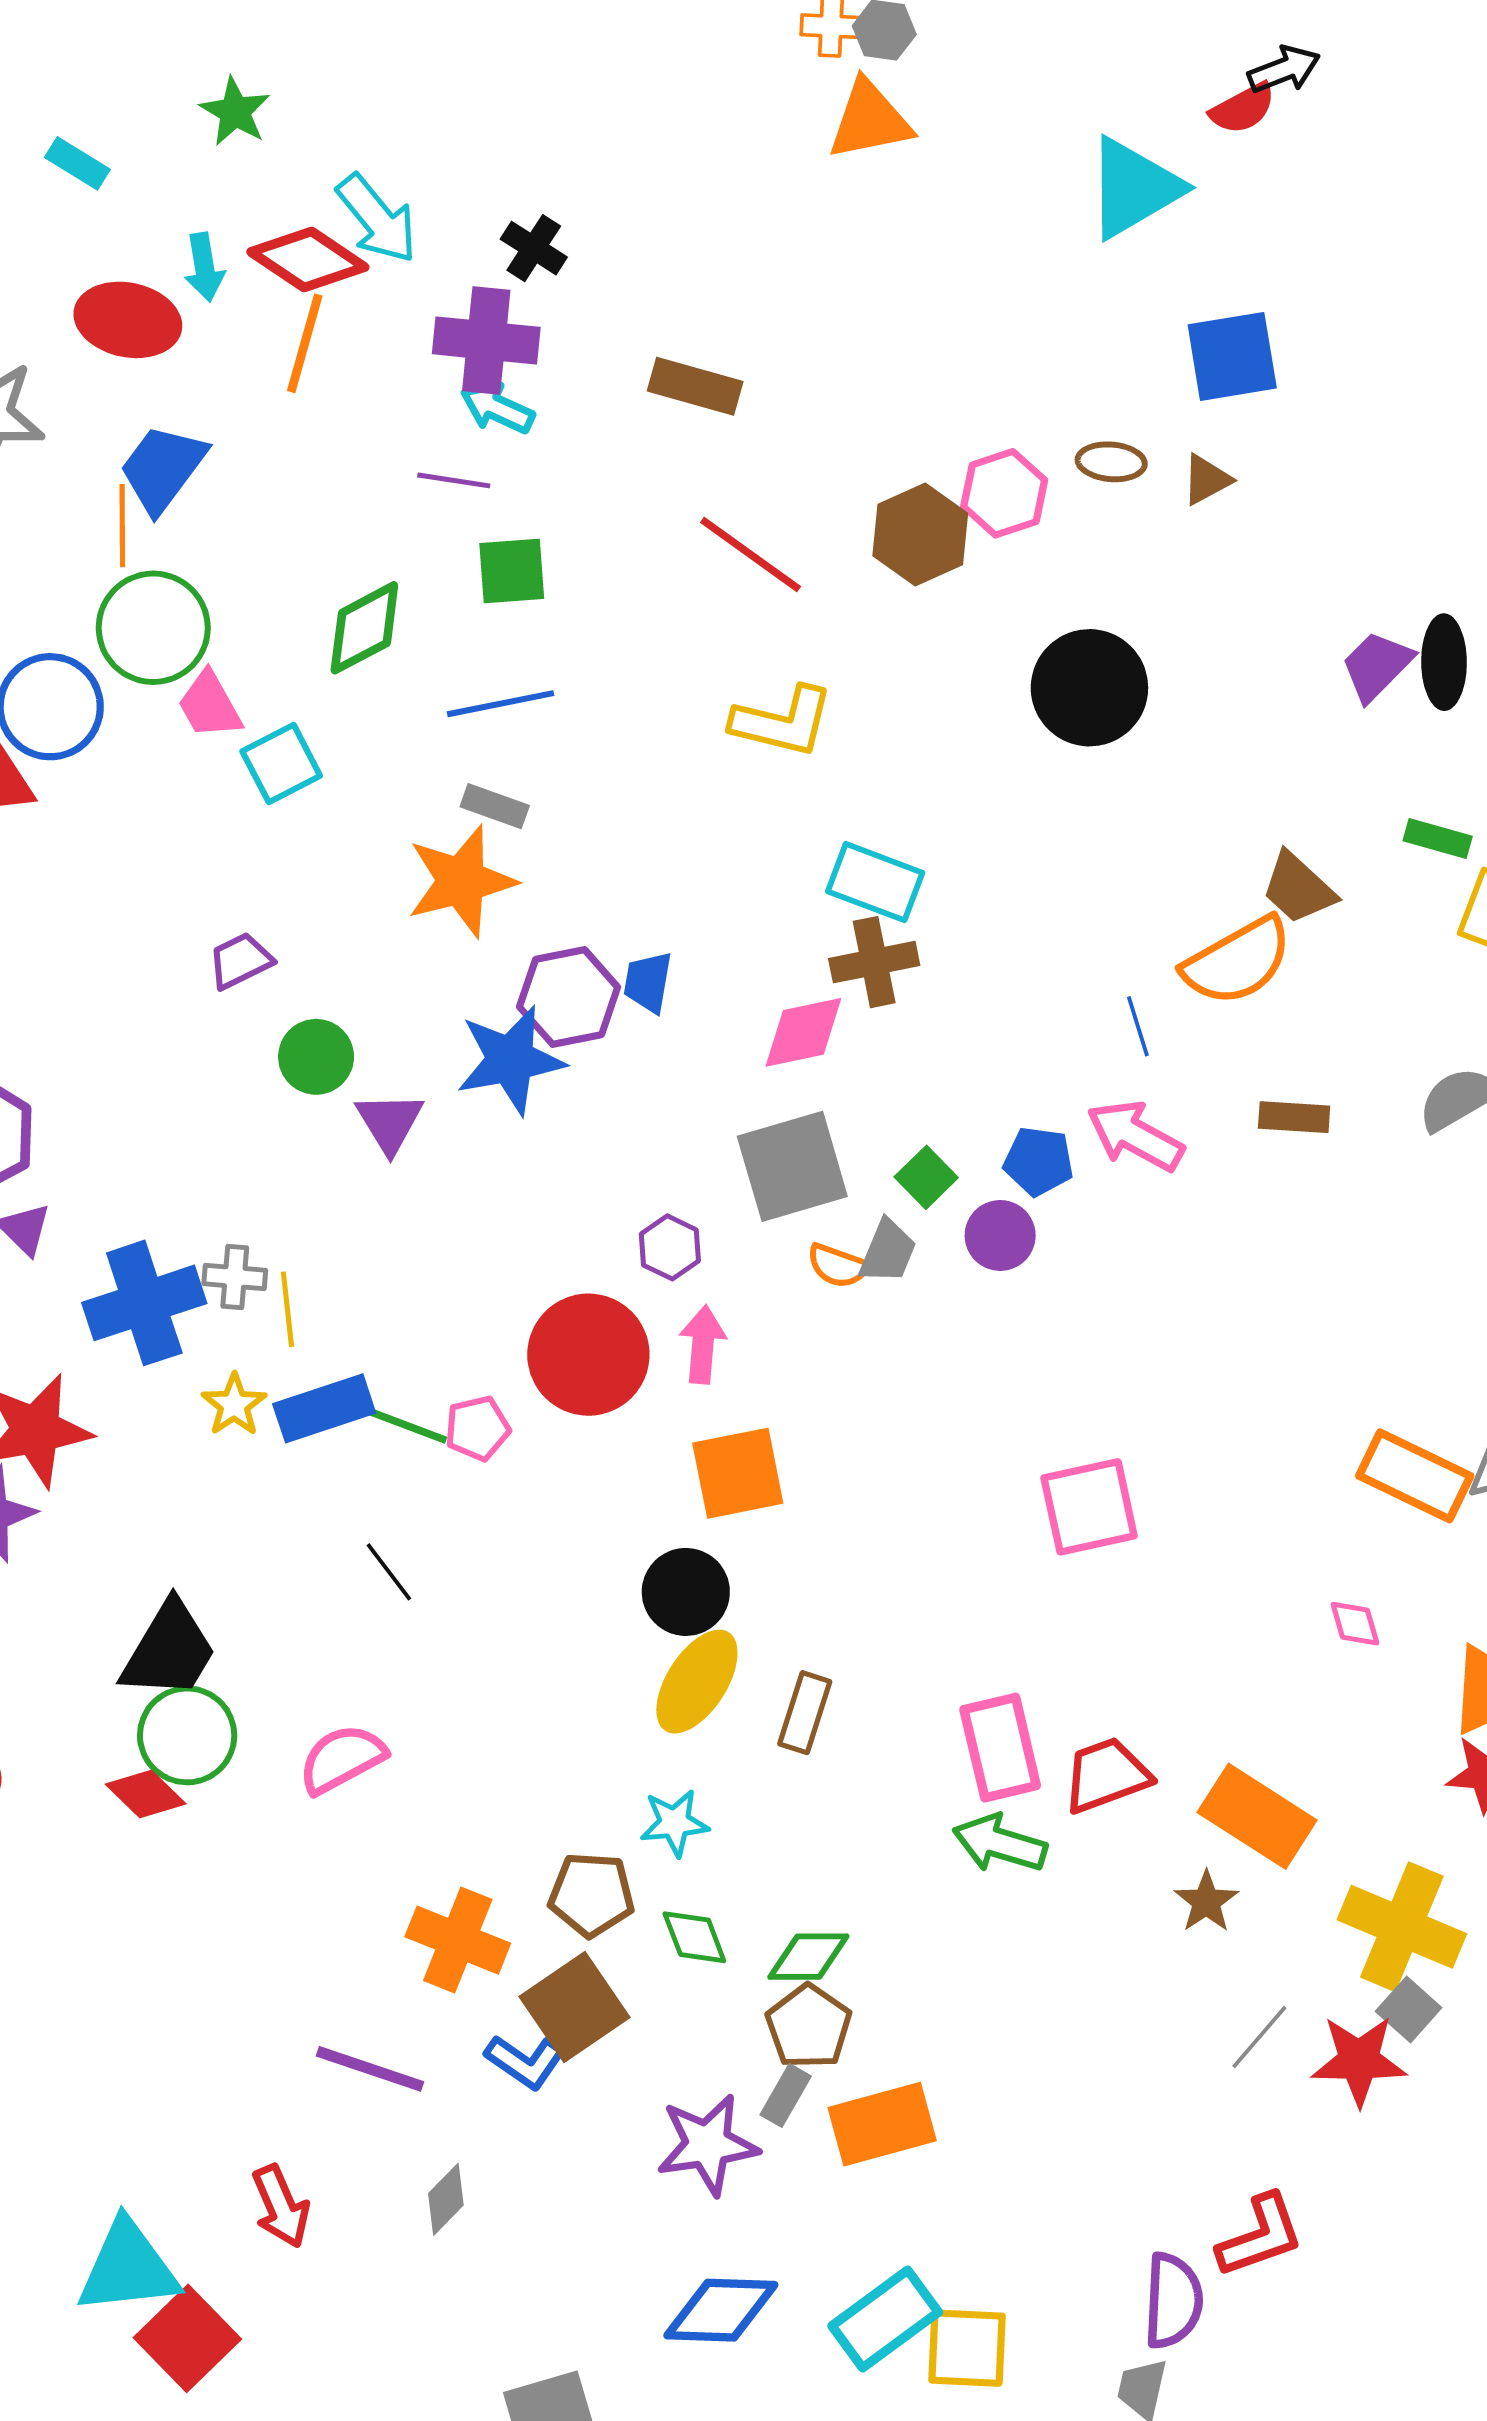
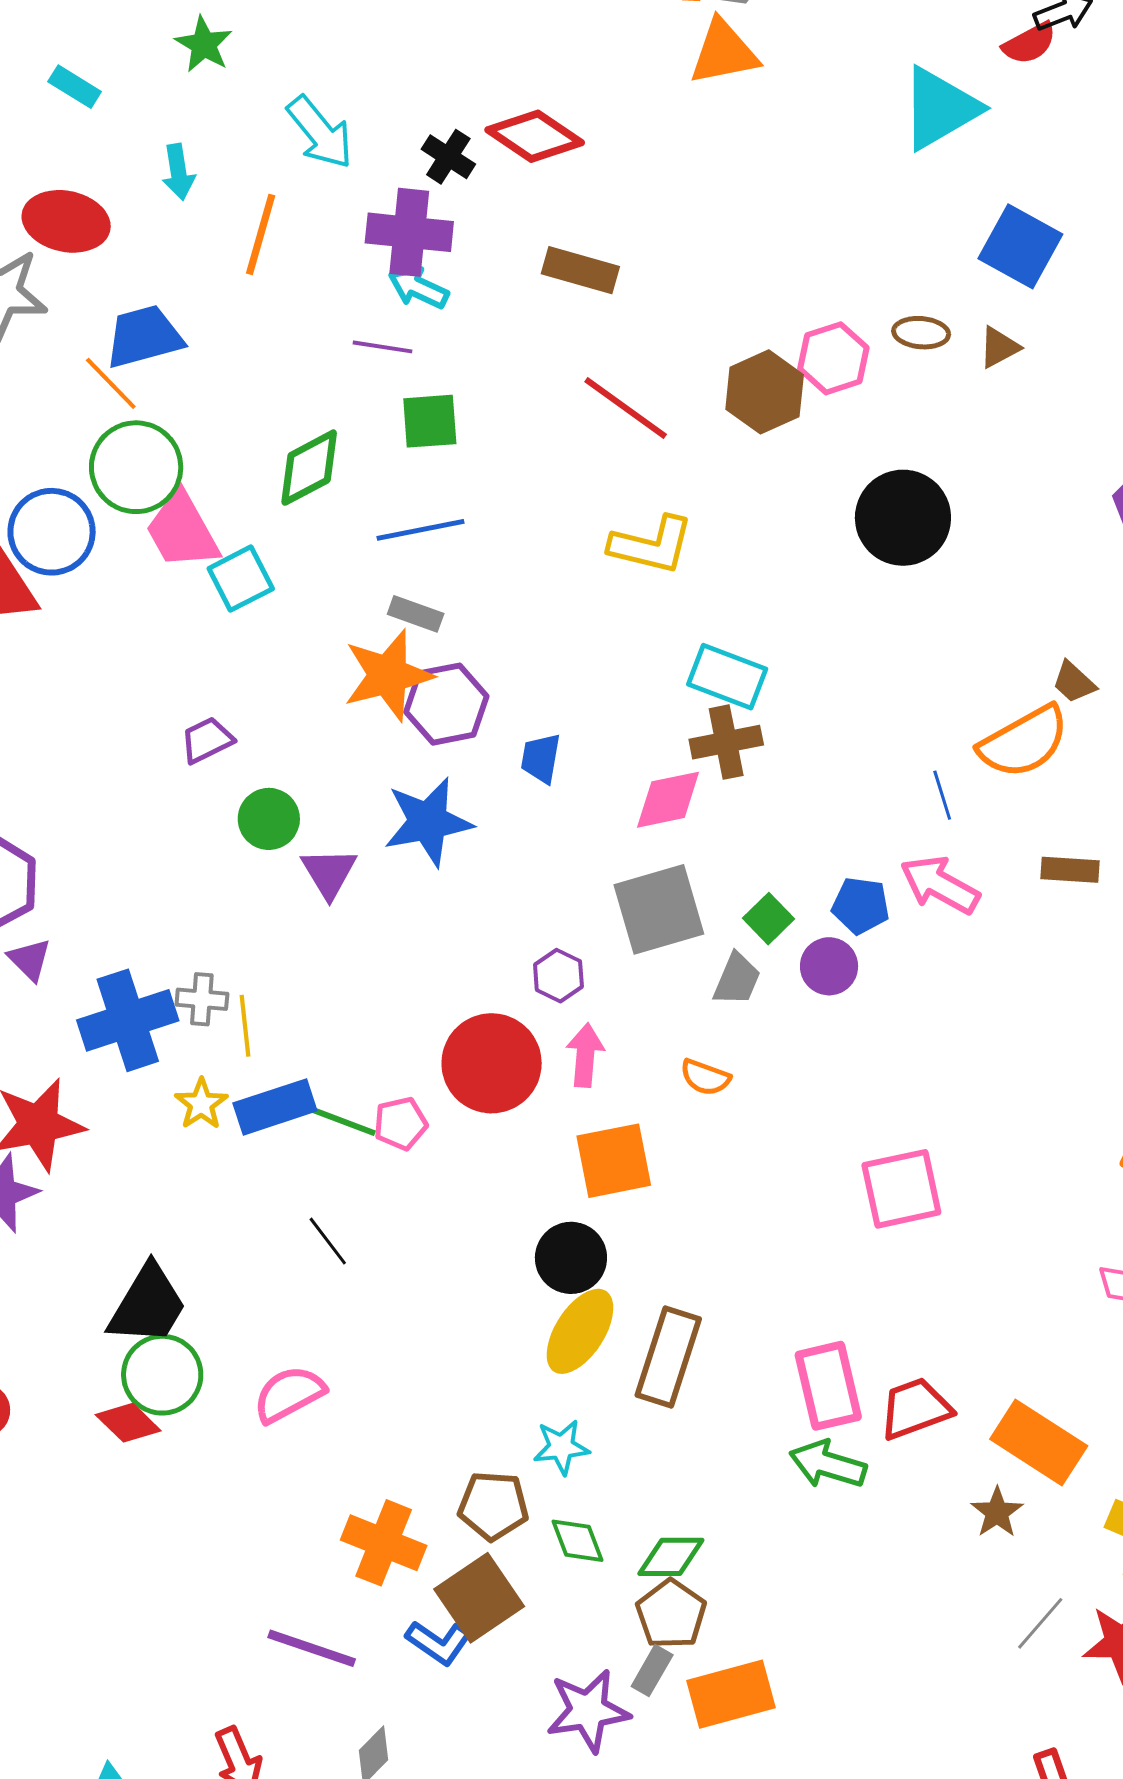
red diamond: (308, 260) -> (535, 136), moved
red ellipse: (128, 320) -> (66, 221), moved
blue square: (1232, 356) -> (1020, 246), turned 38
blue trapezoid: (163, 468) -> (144, 337), turned 38
orange line: (122, 526) -> (111, 383), turned -44
pink trapezoid: (210, 705) -> (182, 531), size x1.4
brown trapezoid: (1298, 888) -> (1074, 682), size x0.7
purple hexagon: (569, 997) -> (446, 704), moved
orange semicircle: (838, 1266) -> (705, 1077), moved
brown rectangle: (805, 1713) -> (668, 1357), size x1.5

